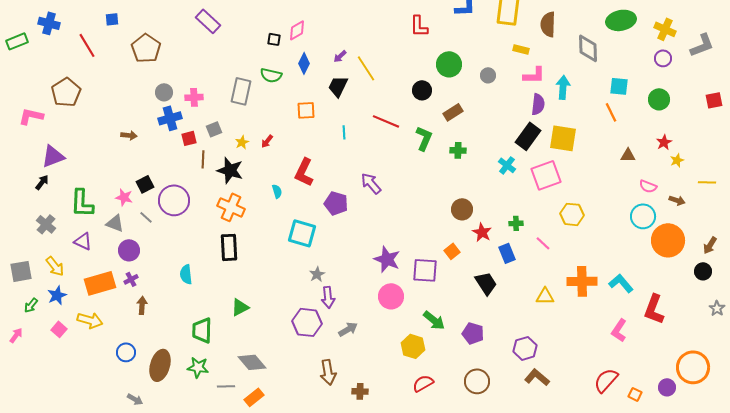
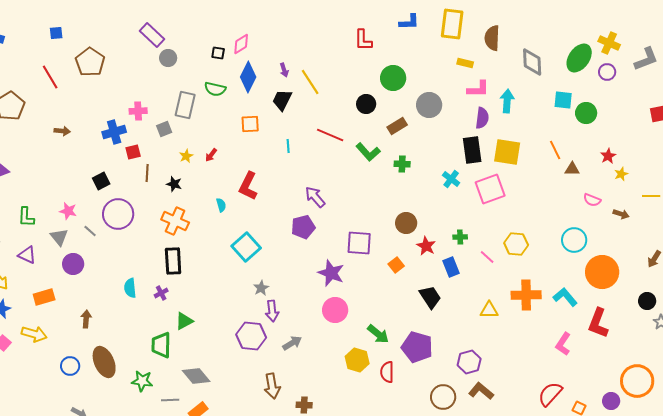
green ellipse: (621, 20) -> (579, 58), moved, turned -44
red line: (87, 45) -> (50, 77), moved
purple arrow: (340, 56) -> (284, 70), turned -64
blue diamond: (304, 63) -> (248, 77), size x1.4
gray circle: (488, 75) -> (429, 105), moved, size x1.6
gray circle: (164, 92) -> (168, 58), moved
green circle: (659, 99) -> (586, 113), moved
orange line: (611, 112) -> (555, 150), moved
gray square: (214, 129) -> (164, 129), moved
brown arrow: (129, 135) -> (62, 131), moved
black rectangle: (528, 136) -> (472, 150), turned -44
green L-shape: (424, 138) -> (368, 152), turned 115
black star: (230, 170) -> (174, 184), size x0.6
black square: (145, 184) -> (101, 181), moved
green L-shape: (82, 203) -> (26, 217), size x0.7
purple pentagon: (336, 203) -> (303, 227), moved, turned -30
yellow hexagon: (572, 214) -> (516, 244), moved
cyan circle: (643, 216) -> (574, 240), moved
gray triangle: (115, 223) -> (59, 237), turned 30
cyan square: (302, 233) -> (246, 247), turned 32
orange circle: (668, 240) -> (602, 272), moved
purple square: (425, 270) -> (359, 243), moved
black circle: (703, 271) -> (647, 301), moved
purple cross: (131, 279) -> (161, 293), moved
orange rectangle: (100, 283) -> (44, 297), size x0.7
green trapezoid: (202, 330) -> (161, 345), moved
purple pentagon: (473, 333) -> (417, 347), size x1.4
brown ellipse: (160, 365) -> (104, 362), moved, turned -40
brown circle: (477, 381) -> (443, 397), moved
red semicircle: (423, 383) -> (387, 372), moved, turned -60

